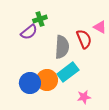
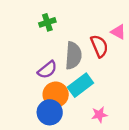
purple semicircle: (29, 32) -> (47, 70), moved
blue circle: (30, 83) -> (50, 112), moved

